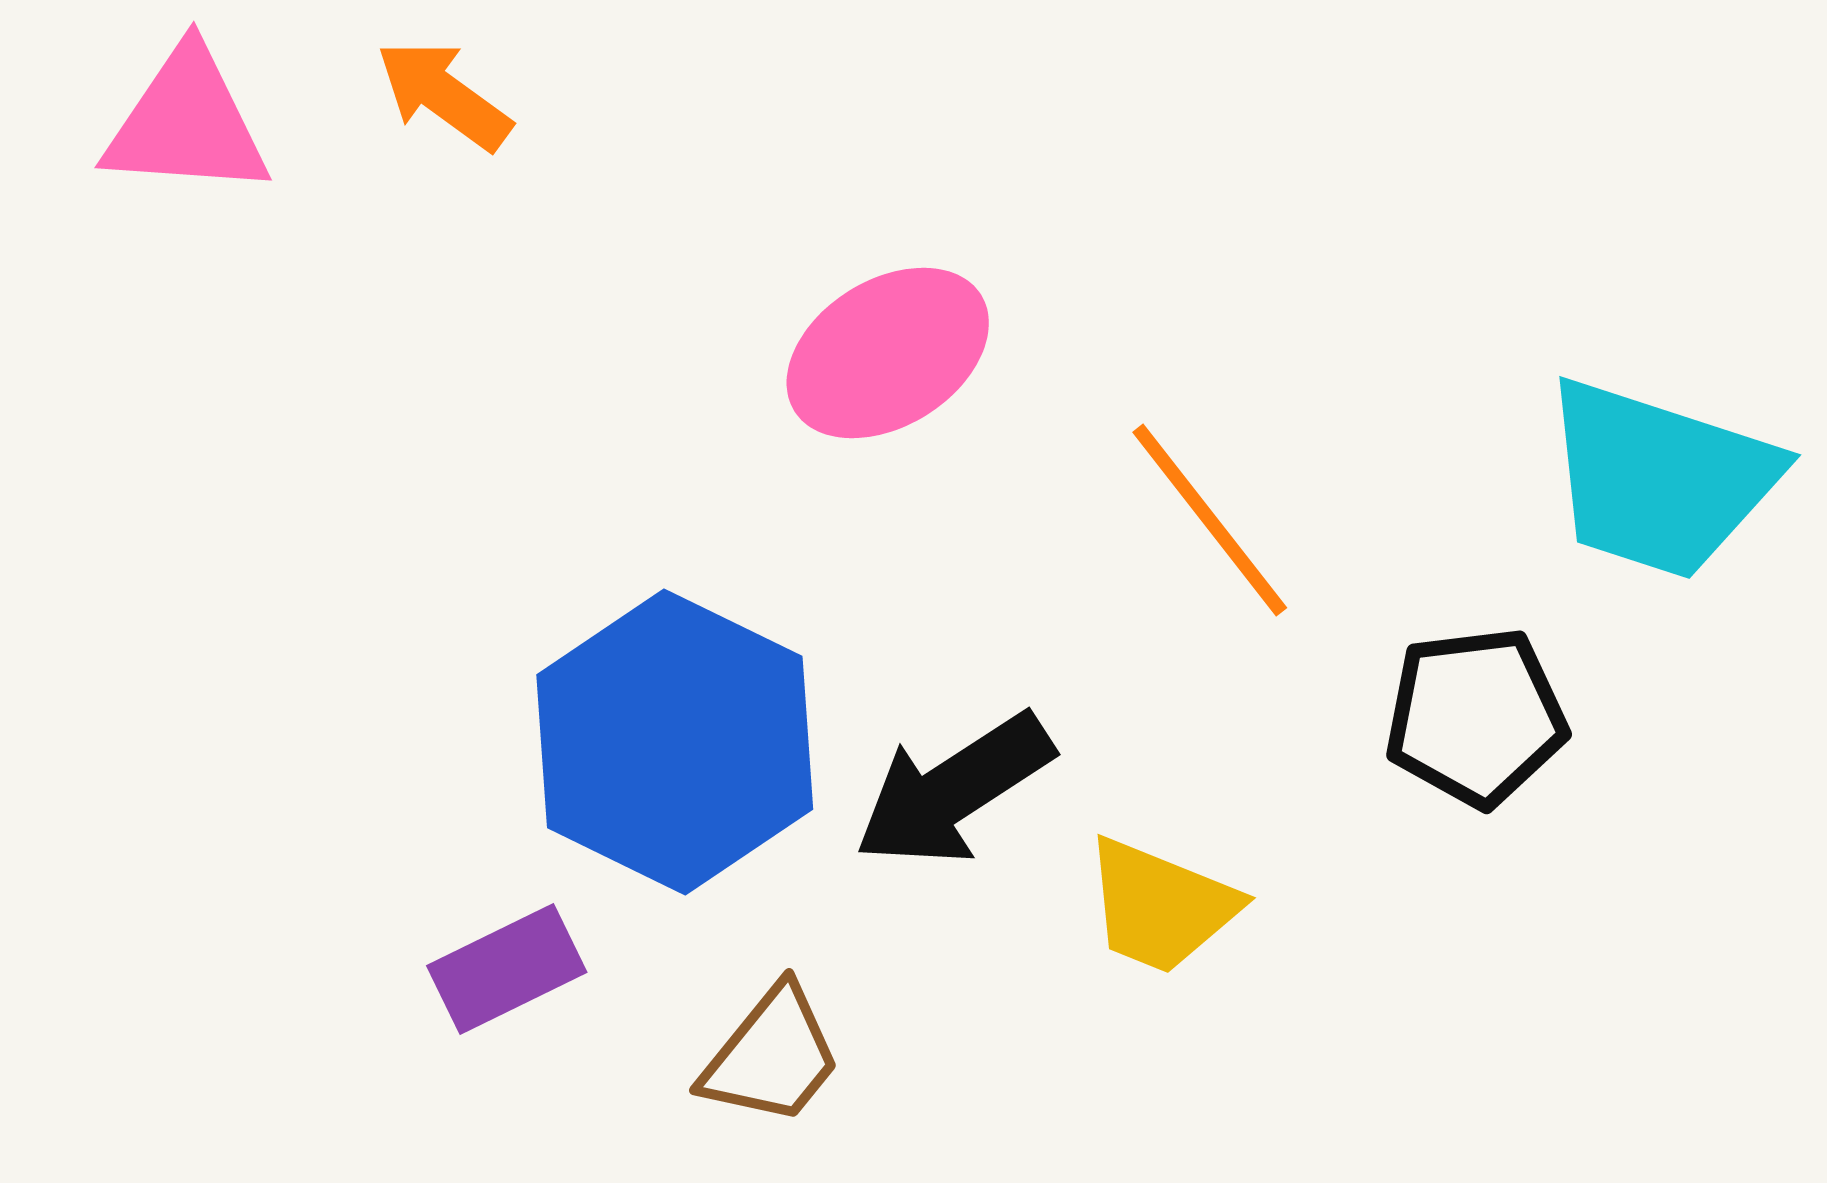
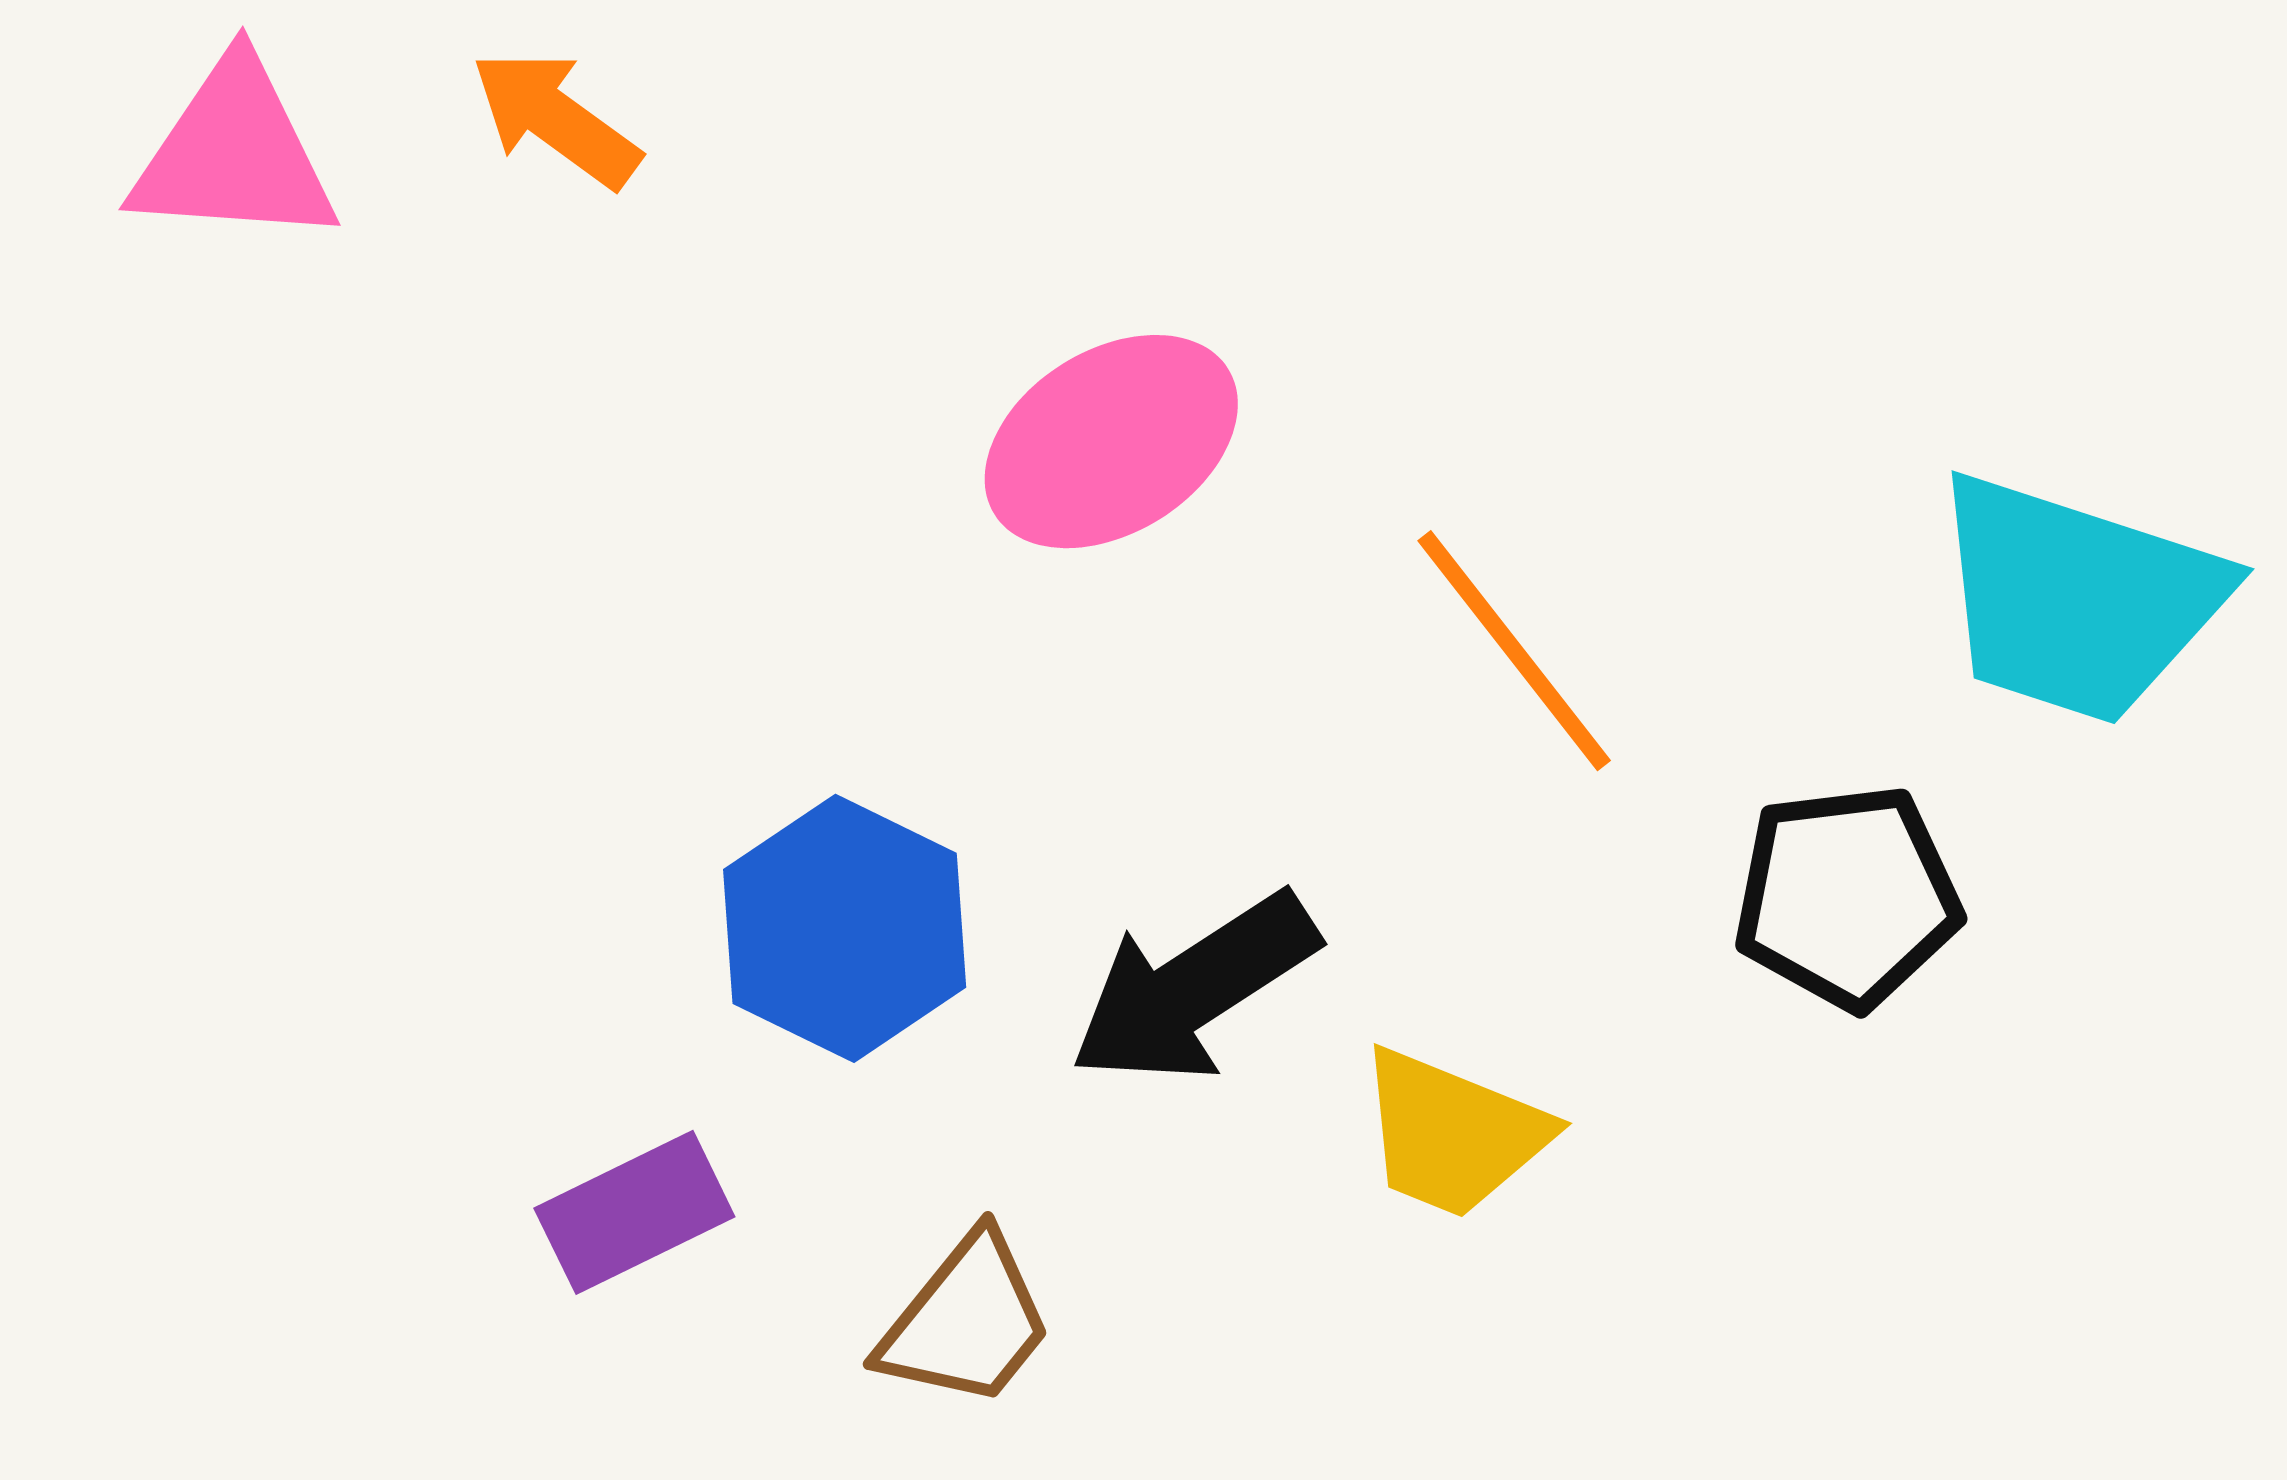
blue hexagon: (675, 742) -> (845, 928), size x0.7

